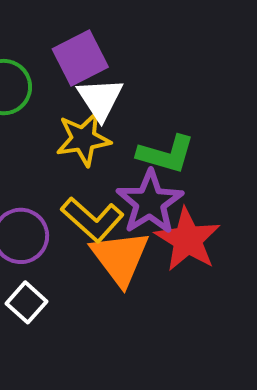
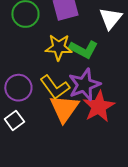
white triangle: (100, 99) -> (111, 18), moved
green L-shape: (166, 154) -> (84, 49), moved

